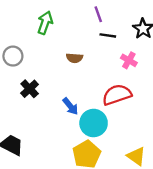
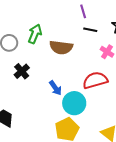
green arrow: (45, 23) -> (35, 34), moved
brown semicircle: (74, 58) -> (61, 47), size x1.6

